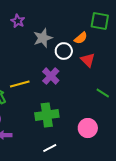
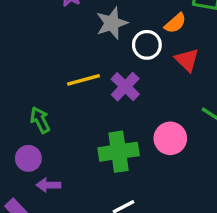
yellow line: (20, 84) -> (83, 80), moved
pink circle: (88, 128) -> (170, 138), moved

